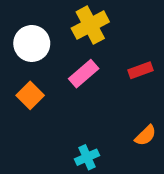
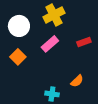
orange semicircle: (146, 135) -> (77, 81), moved
cyan cross: (87, 157) -> (52, 94), turned 32

